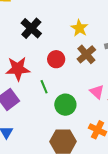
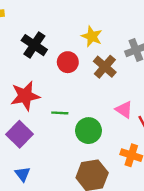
red circle: (56, 59) -> (68, 62), moved
green line: (44, 87) -> (60, 113), turned -56

